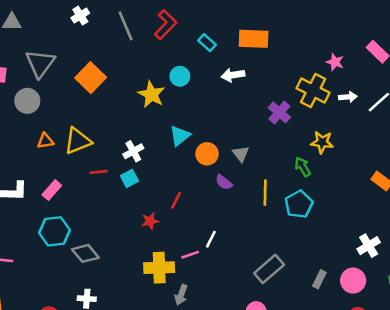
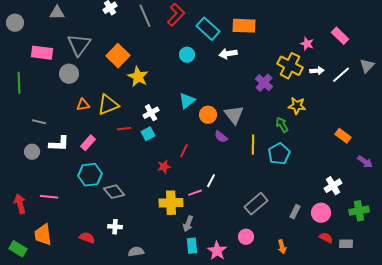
cyan rectangle: (207, 43) -> (208, 29), size x1.6
yellow star: (151, 94) -> (138, 77), moved
gray triangle: (241, 154) -> (234, 115), size x1.5

